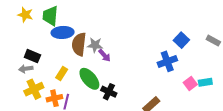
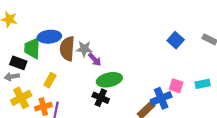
green trapezoid: (50, 16) -> (32, 48), moved
blue cross: (167, 61) -> (161, 98), moved
green ellipse: (89, 79) -> (109, 80), moved, turned -60
pink square: (190, 84) -> (176, 86), moved, turned -32

